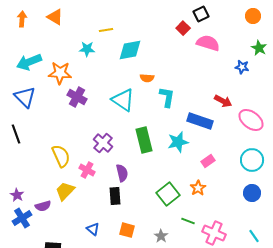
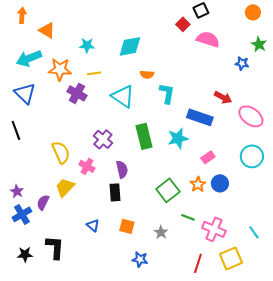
orange triangle: (55, 17) -> (47, 30), moved
yellow line: (106, 30) -> (94, 73), moved
blue circle: (252, 193) -> (220, 183), moved
purple semicircle: (43, 206) -> (43, 202), turned 133

